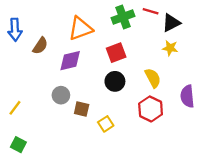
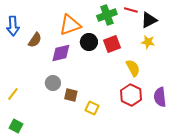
red square: (116, 53) -> (112, 44), moved
black circle: (115, 81) -> (89, 42), moved
purple semicircle: (187, 96) -> (160, 97), moved
yellow square: (106, 124) -> (92, 108), turned -32

